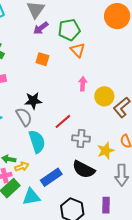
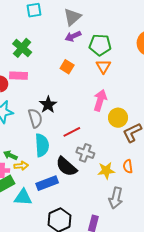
pink arrow: (83, 84) -> (100, 100), size x1.5
black star: (33, 101) -> (48, 105), turned 30
black semicircle: (84, 169) -> (66, 166), moved

